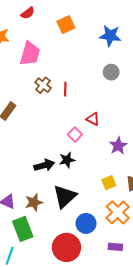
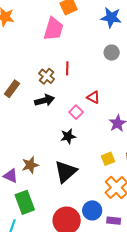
pink trapezoid: (30, 54) -> (54, 29), moved
brown cross: (43, 85) -> (47, 76), moved
black arrow: (44, 165) -> (45, 100), moved
brown star: (34, 202) -> (30, 165), moved
blue circle: (86, 223) -> (92, 210), moved

